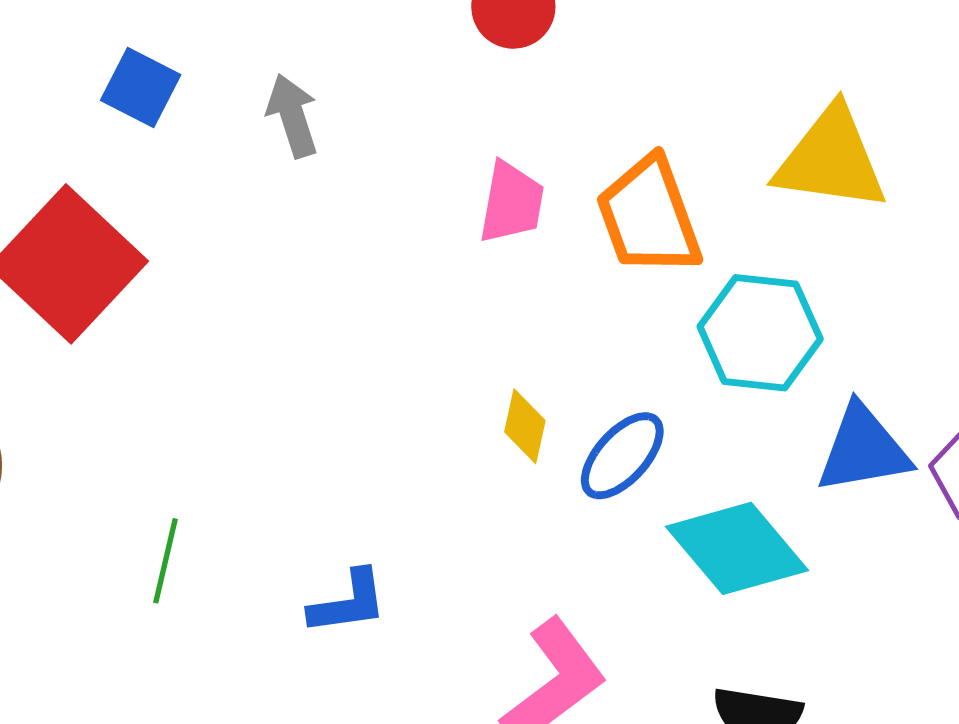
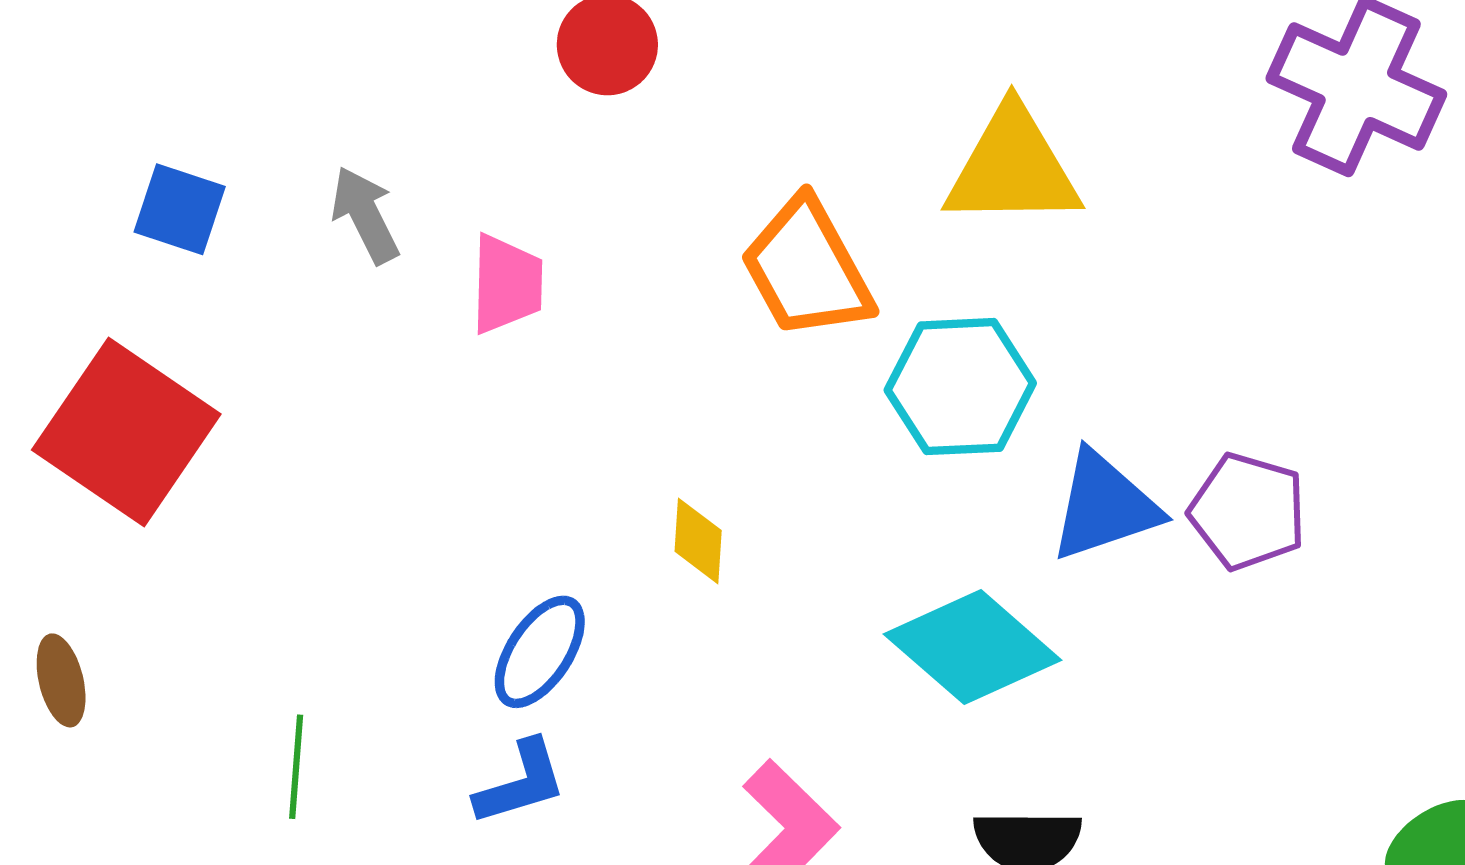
pink trapezoid: (512, 203) -> (507, 284), moved
blue ellipse: (622, 456) -> (540, 652), moved

